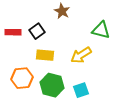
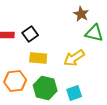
brown star: (62, 11) -> (81, 14), moved

